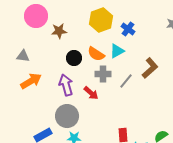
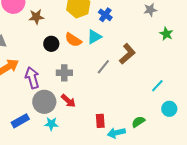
gray cross: (103, 74) -> (64, 73), moved
purple arrow: (66, 85) -> (32, 78), moved
red arrow: (91, 93) -> (68, 101), moved

